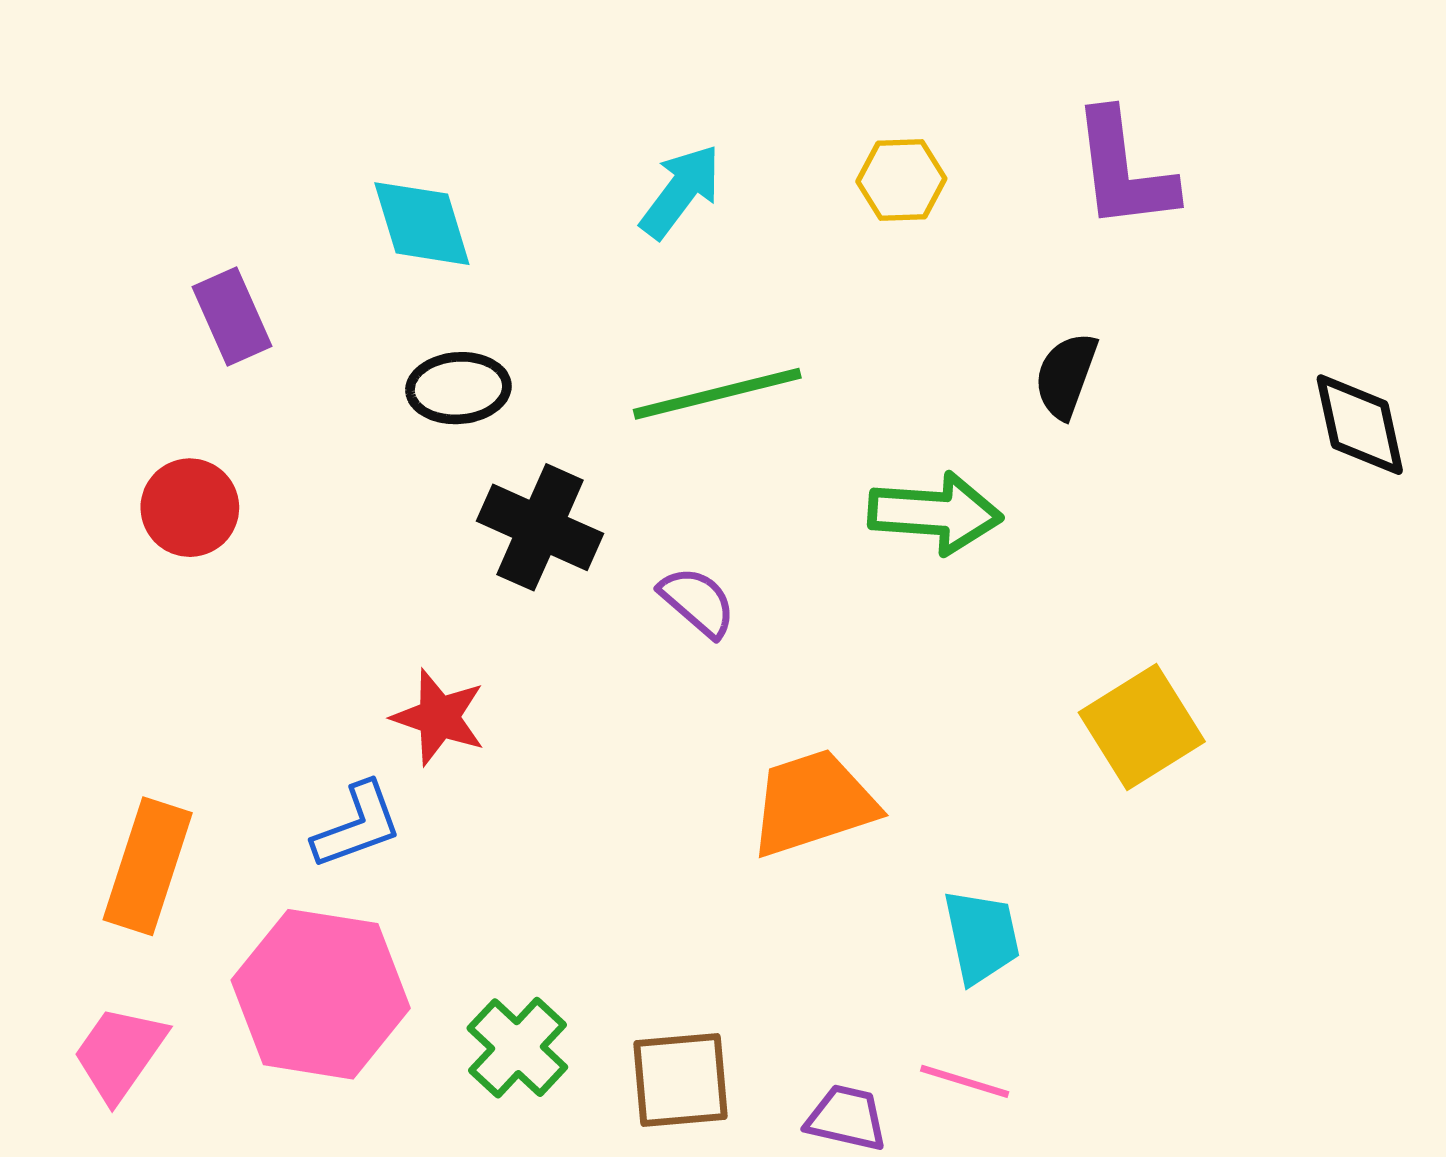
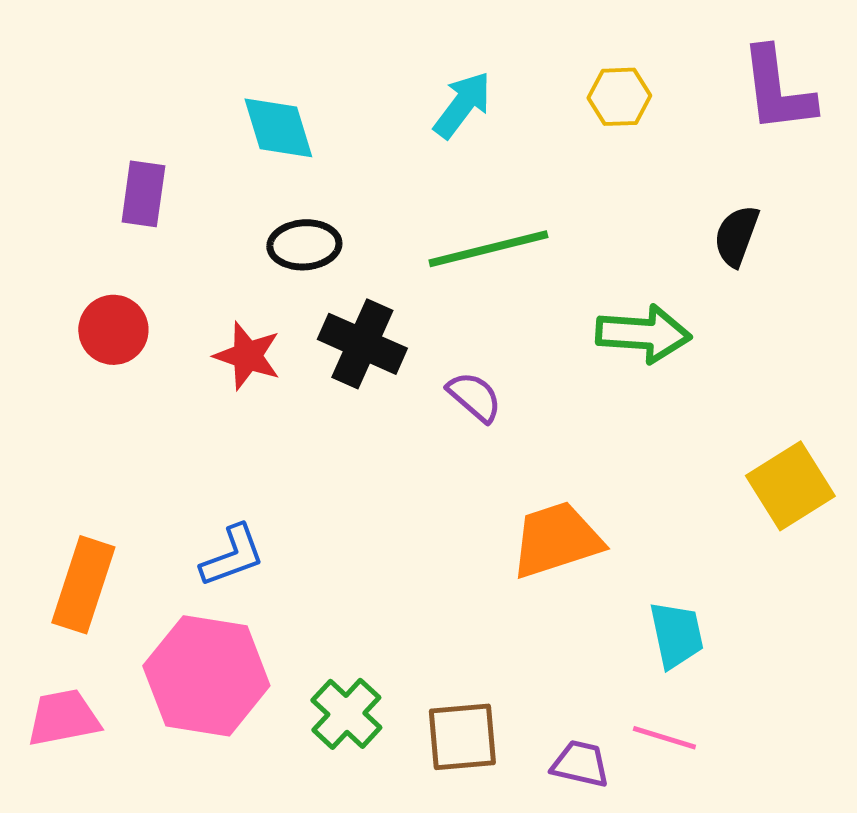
purple rectangle: (232, 316) -> (143, 194), turned 32
red star: (439, 717) -> (247, 356), moved
pink trapezoid: (120, 1053) -> (63, 718), turned 44

